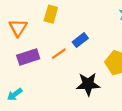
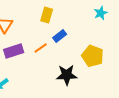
yellow rectangle: (51, 14) -> (47, 15), moved

